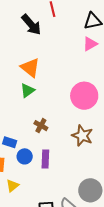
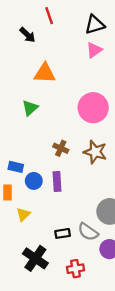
black arrow: (31, 25) -> (27, 35), size x0.7
orange triangle: (30, 68) -> (45, 73), moved, turned -30
brown cross: (41, 126) -> (61, 148), moved

